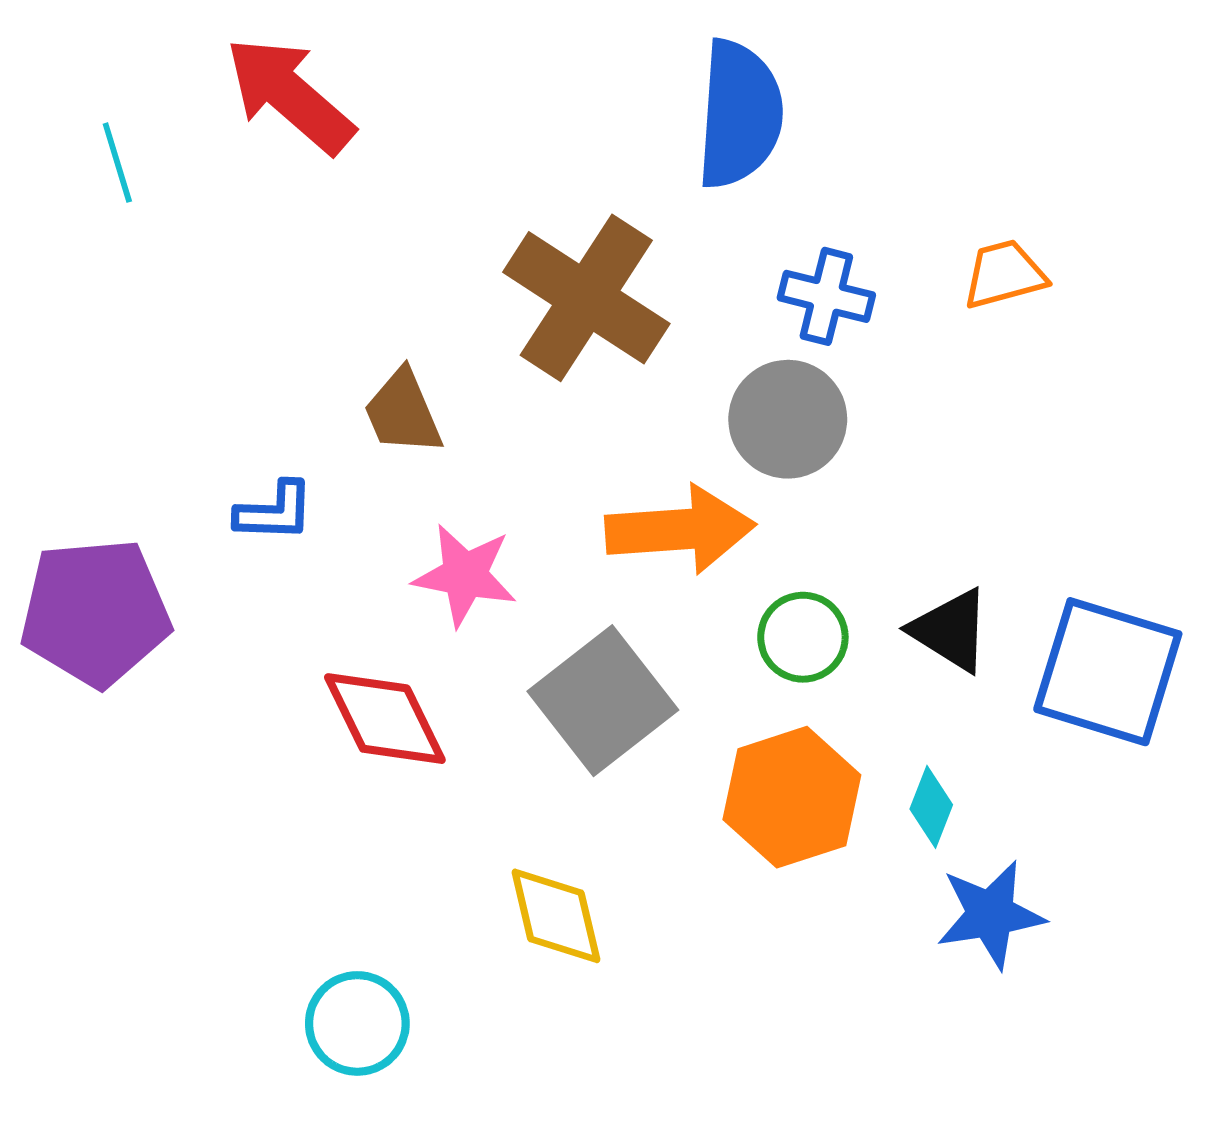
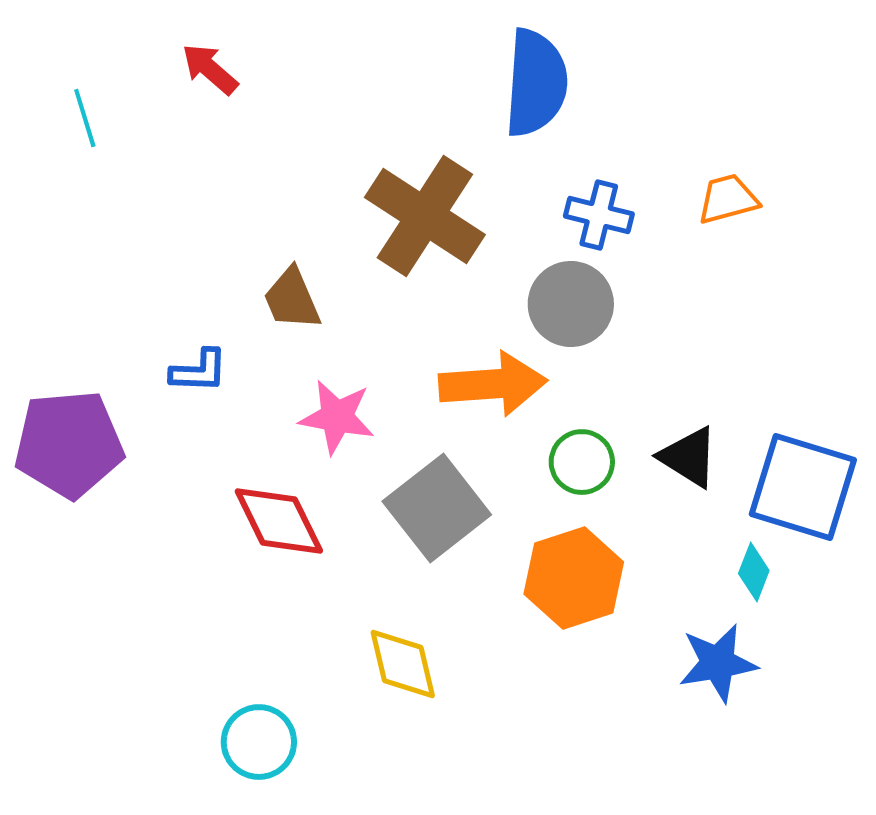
red arrow: (290, 95) -> (210, 69), size x0.6
cyan diamond: (931, 807) -> (754, 572), moved

